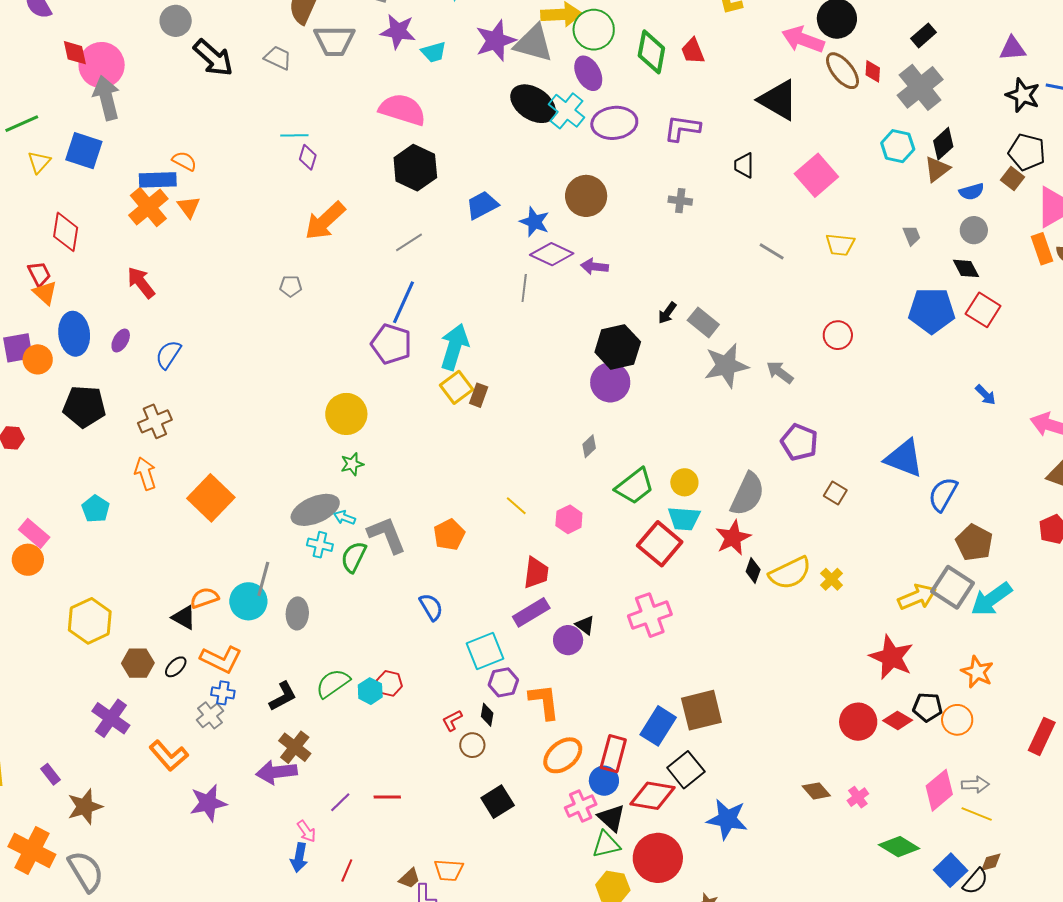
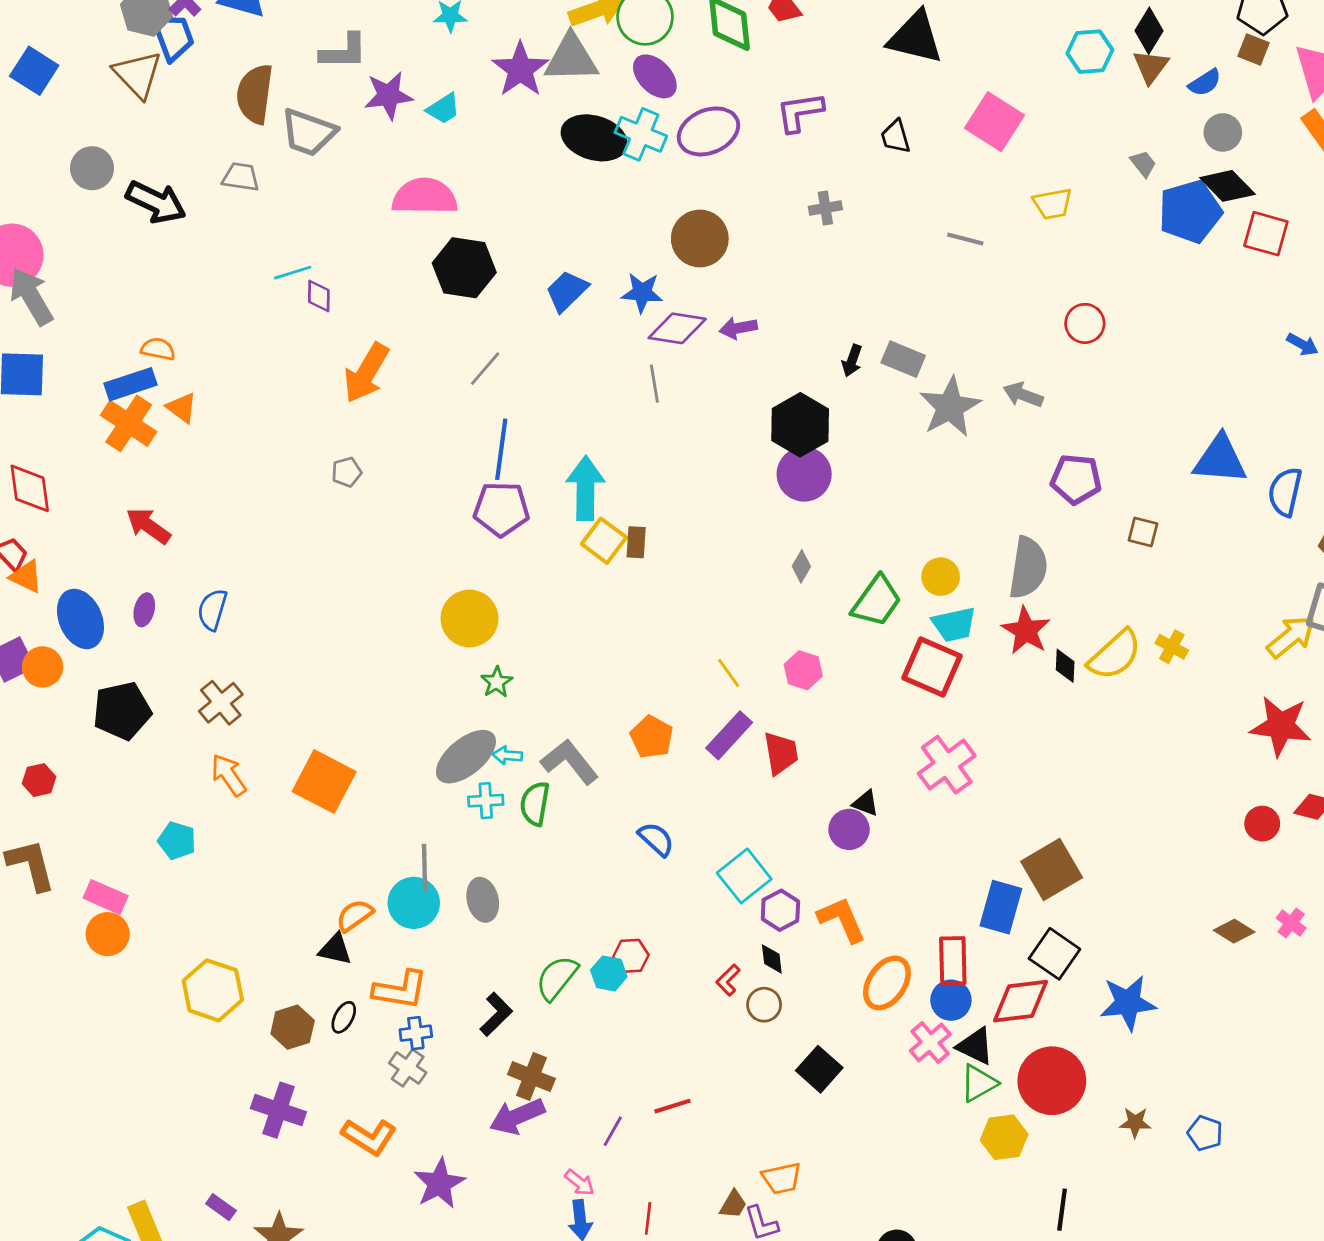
gray trapezoid: (334, 41) -> (308, 132), turned 36
black diamond: (966, 268) -> (1227, 186), size x1.4
blue pentagon: (932, 311) -> (1190, 212), moved
yellow line: (516, 506) -> (729, 673), turned 30
purple rectangle: (531, 612) -> (729, 735), moved
red circle: (858, 722) -> (1262, 824), size x0.7

